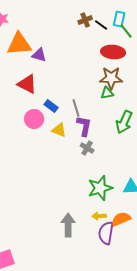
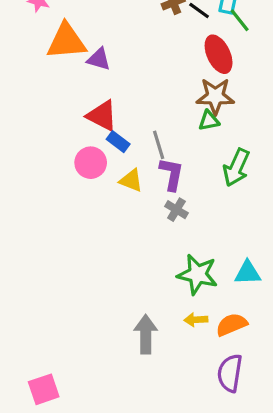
red ellipse: (113, 52) -> (219, 54), turned 60
red triangle: (27, 84) -> (102, 116), moved
green star: (100, 188) -> (197, 274), turned 30
purple semicircle: (106, 233) -> (230, 373), moved

